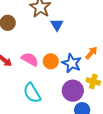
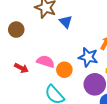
orange circle: (51, 61) -> (64, 70), moved

